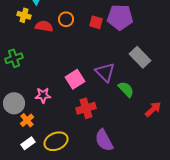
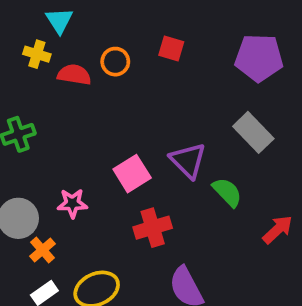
purple pentagon: (120, 17) -> (259, 58), moved
red square: (96, 22) -> (171, 49), moved

